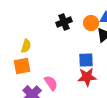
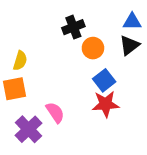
orange circle: (91, 23) -> (93, 48), moved
blue square: (86, 60) -> (104, 80), turned -35

